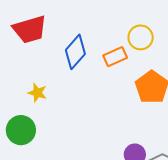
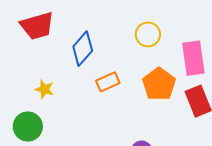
orange rectangle: (115, 57) -> (108, 82), moved

